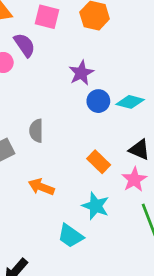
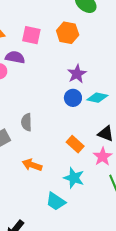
purple semicircle: (25, 45) -> (15, 57), turned -42
purple star: (81, 73) -> (77, 74), moved

